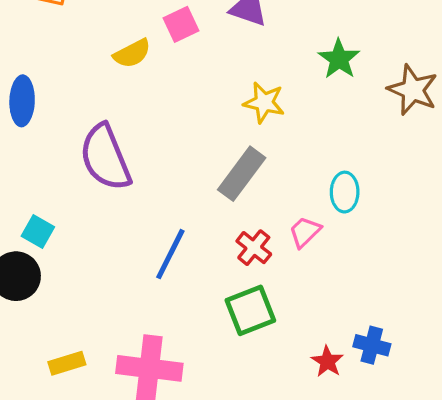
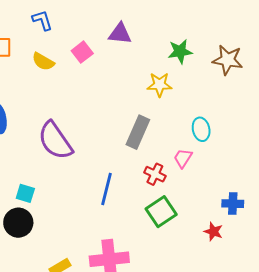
yellow semicircle: (132, 54) -> (43, 62), moved, turned 70
green star: (339, 59) -> (180, 51), turned -30
yellow star: (264, 103) -> (159, 85), moved
blue cross: (372, 345) -> (233, 204), moved

